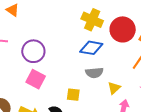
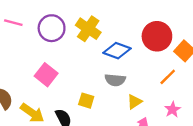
yellow cross: (92, 20) -> (88, 29), moved
purple circle: (33, 51) -> (52, 28), moved

